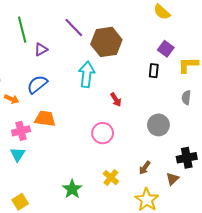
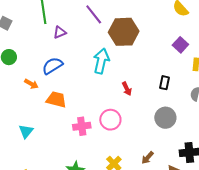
black rectangle: (154, 71) -> (165, 83), moved
orange arrow: (12, 99) -> (31, 84), moved
pink cross: (21, 131) -> (82, 126), moved

